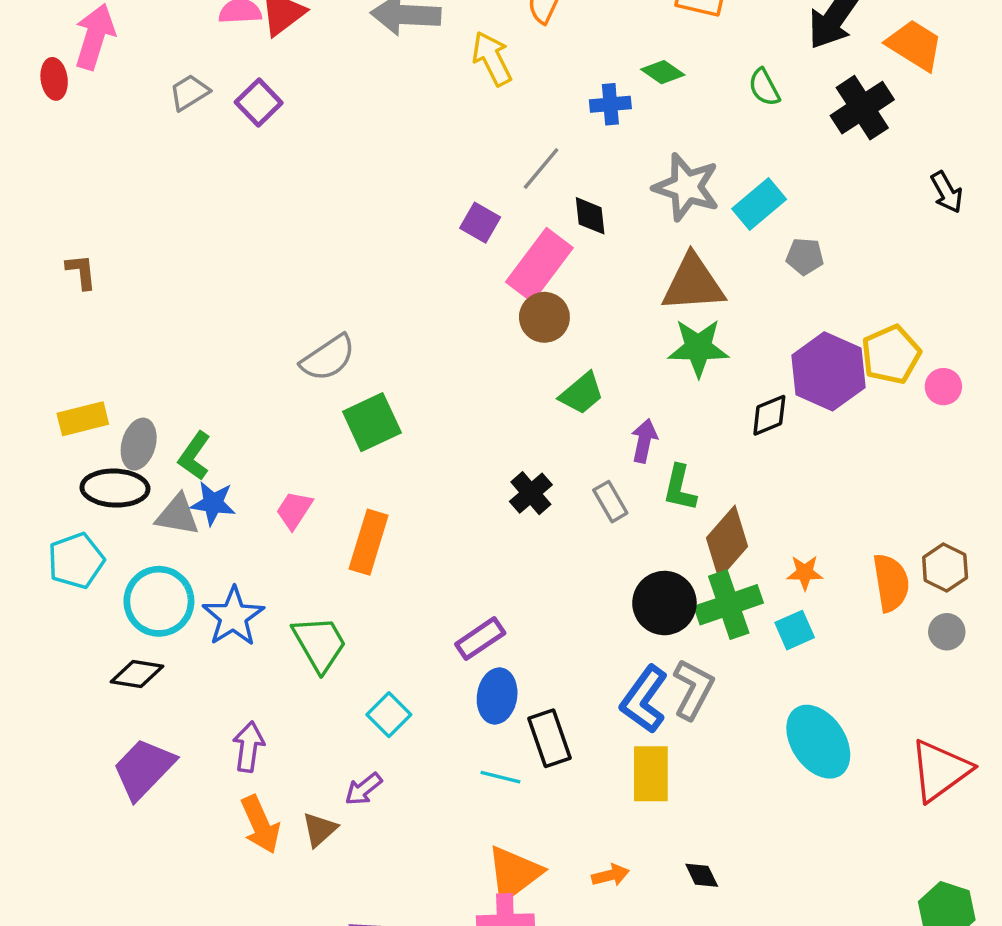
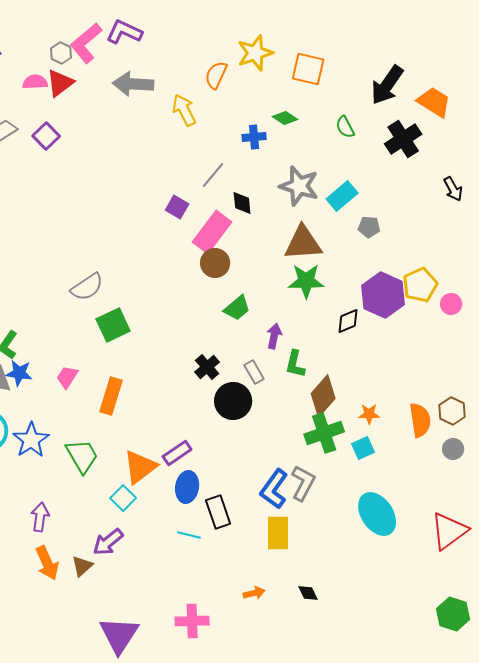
black circle: (664, 603) -> (233, 401), moved
purple arrow: (363, 789) -> (108, 542), size x1.4
orange triangle: (514, 874) -> (140, 467), moved

